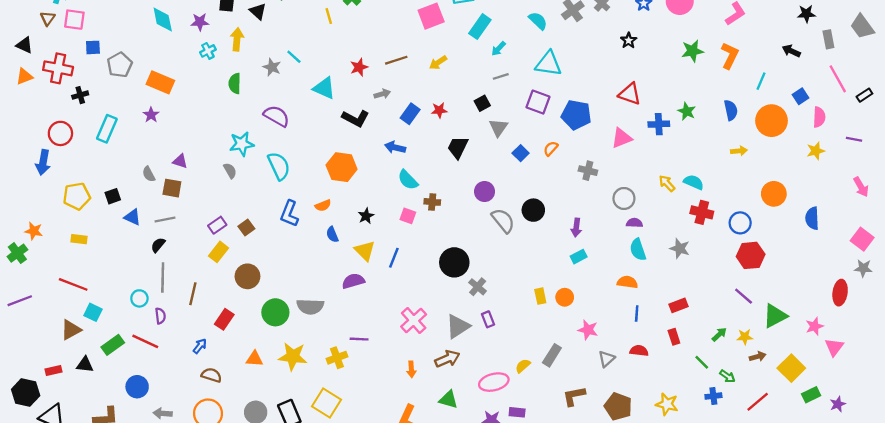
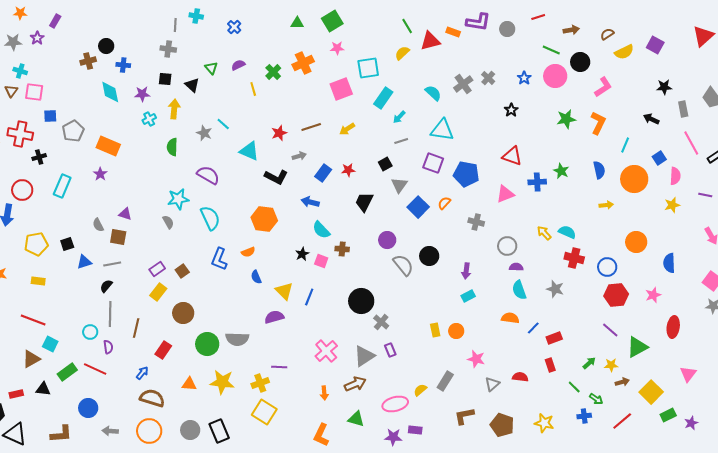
blue square: (521, 153) -> (418, 207), size x1.5
black star: (366, 216) -> (302, 254), moved
blue triangle: (132, 217) -> (84, 262), turned -42
red ellipse: (840, 293) -> (673, 327), moved
blue line: (637, 314) -> (533, 328), moved, turned 40
pink star: (814, 326) -> (653, 295), moved
brown semicircle: (211, 375) -> (152, 398), size x1.4
yellow square: (326, 403) -> (264, 412), moved

